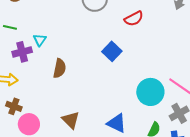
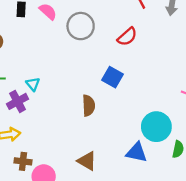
brown semicircle: (60, 68) -> (89, 106), moved
cyan circle: (150, 92) -> (156, 127), moved

